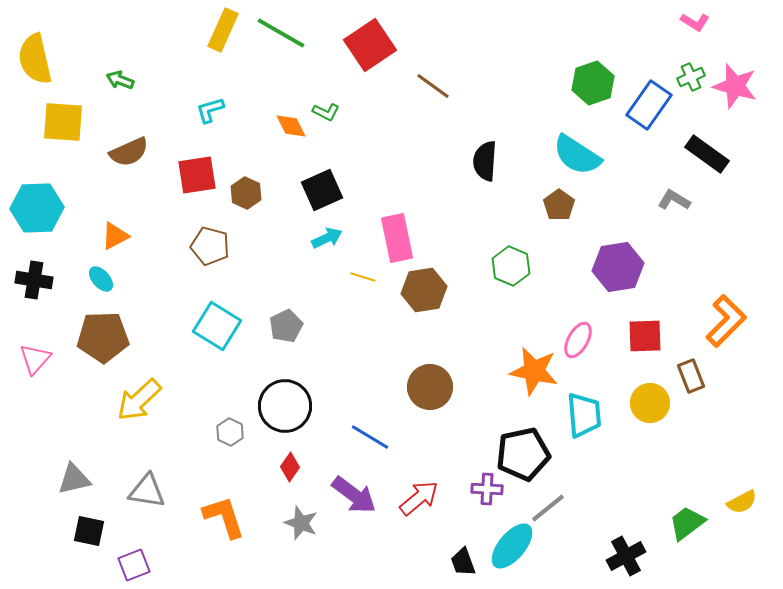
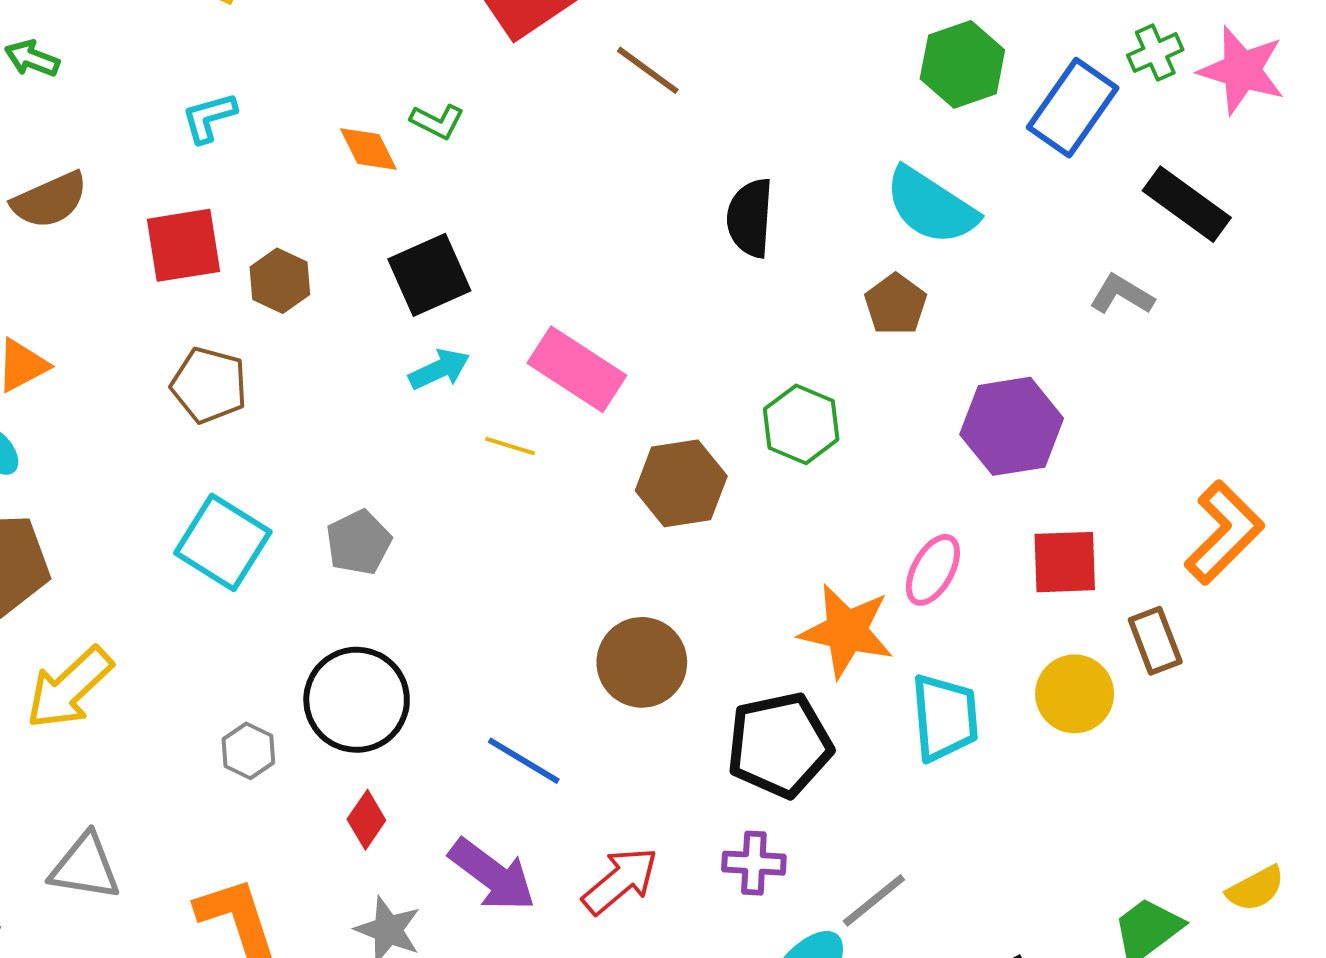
pink rectangle: (397, 238) -> (577, 369), turned -45
brown hexagon: (424, 290) -> (681, 483), moved
black pentagon: (523, 454) -> (780, 745), moved

